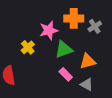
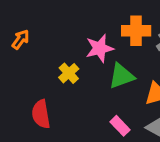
pink rectangle: (66, 74) -> (120, 126), moved

